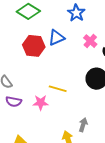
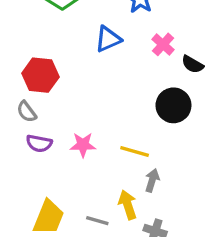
red hexagon: (34, 46) -> (40, 75), moved
yellow line: (58, 89) -> (135, 152), moved

